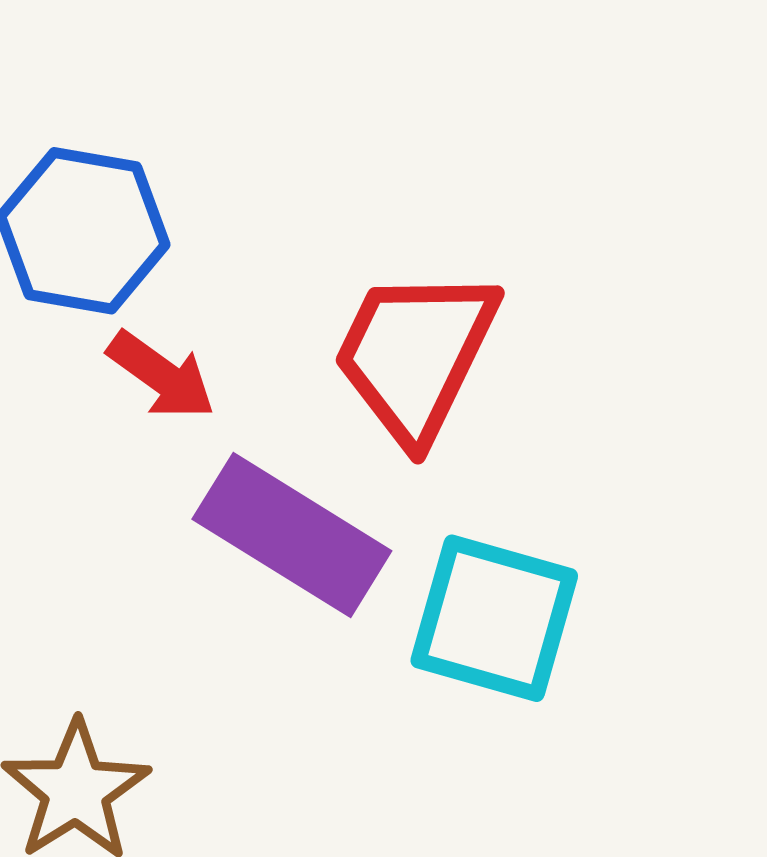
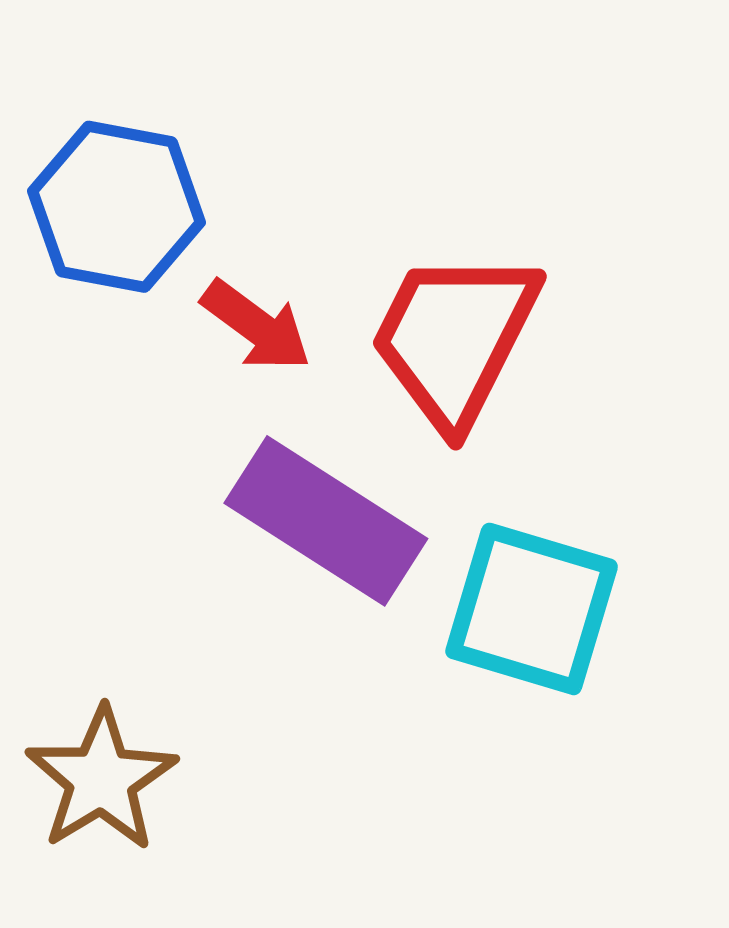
red arrow: (161, 375) -> (256, 326), moved

